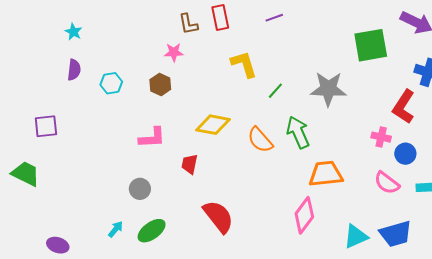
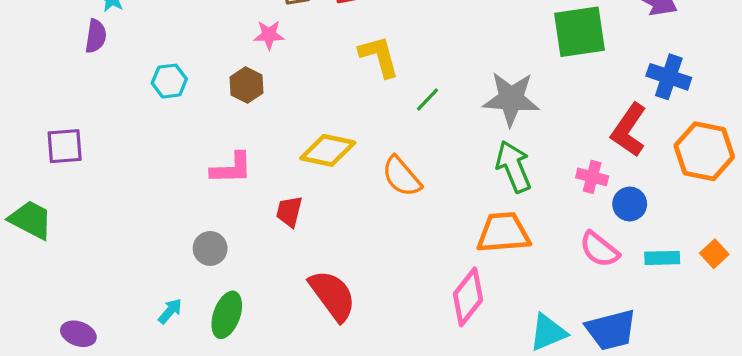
purple semicircle: (74, 70) -> (96, 36), moved
green arrow: (298, 132) -> (513, 167), moved
green ellipse: (152, 231) -> (227, 315), turned -36

